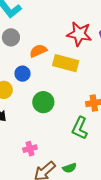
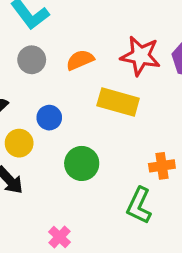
orange semicircle: (38, 51) -> (80, 60), moved
pink cross: (30, 149) -> (59, 237), turned -32

